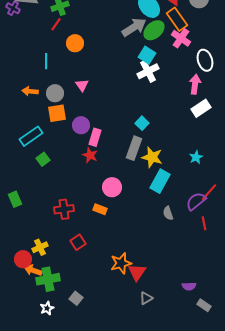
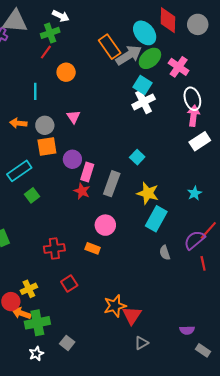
orange rectangle: (177, 19) -> (110, 47), moved
white ellipse: (205, 60) -> (192, 99), moved
gray rectangle: (134, 148) -> (112, 184), moved

